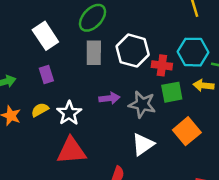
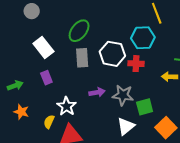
cyan hexagon: (193, 52) -> (143, 38), moved
green square: (172, 92) -> (145, 107), moved
yellow semicircle: (40, 110) -> (49, 122), moved, turned -32
orange square: (187, 131) -> (166, 128), moved

